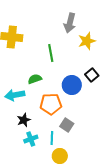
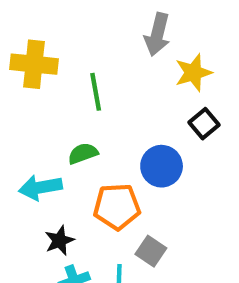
green line: (51, 53) -> (96, 92), moved
black square: (92, 75) -> (204, 124), moved

